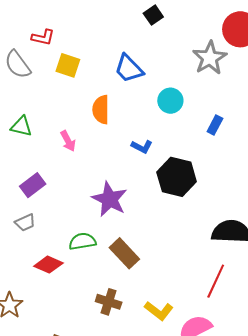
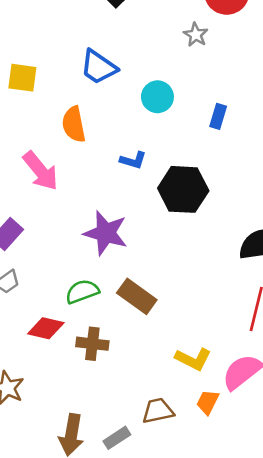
gray star: (210, 58) -> (196, 35), size x0.6
pink arrow: (68, 141) -> (41, 171), size x1.6
brown cross: (109, 302) -> (92, 344), moved

